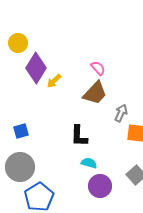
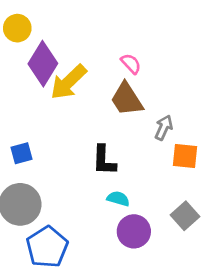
yellow arrow: (54, 81) -> (68, 82), size x1.8
brown trapezoid: (95, 93) -> (127, 99), turned 104

